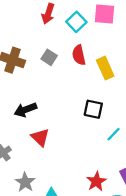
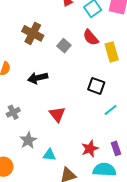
red semicircle: (79, 55) -> (91, 37), turned -36
gray square: (49, 57) -> (64, 46), moved
red triangle: (40, 137) -> (57, 114), moved

